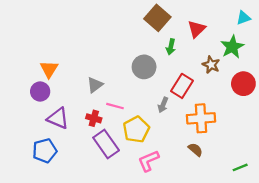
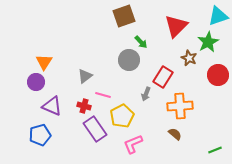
brown square: (157, 18) -> (124, 16), moved, turned 30
cyan triangle: (243, 18) -> (218, 16), size x1.5
red triangle: (197, 29) -> (176, 26), size x1.4
green arrow: (171, 47) -> (141, 42), moved, turned -56

